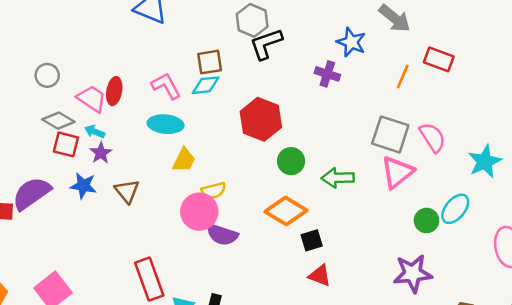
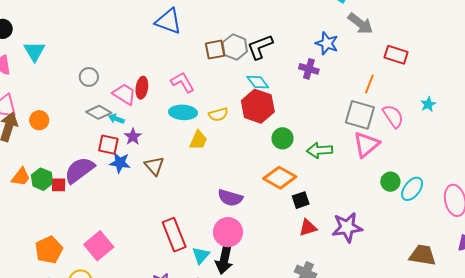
gray hexagon: (252, 20) -> (235, 47), moved
brown square: (210, 62) -> (215, 50), moved
orange line: (403, 76) -> (369, 84), moved
cyan diamond: (206, 85) -> (258, 82), moved, turned 60
cyan arrow: (95, 132) -> (116, 119), moved
red square: (66, 144) -> (108, 145), moved
cyan star: (485, 161) -> (428, 104), moved, size x0.6
yellow semicircle: (214, 191) -> (218, 114), moved
cyan ellipse: (455, 209) -> (412, 189), moved
pink circle: (199, 212) -> (228, 232), moved
purple star: (413, 273) -> (347, 227), moved
red triangle: (320, 276) -> (308, 228), turned -36

